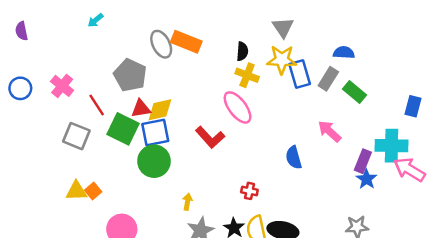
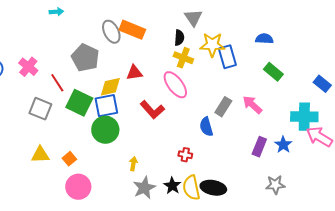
cyan arrow: (95, 20) -> (56, 12), turned -144
gray triangle: (283, 27) -> (193, 18), moved
gray rectangle: (328, 79) -> (223, 107), moved
blue rectangle: (413, 106) -> (322, 84), turned -66
red triangle: (141, 109) -> (134, 73), moved
blue semicircle: (294, 158) -> (206, 127), moved
purple rectangle: (363, 161) -> (259, 147), moved
orange square: (93, 191) -> (69, 159), moved

